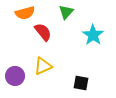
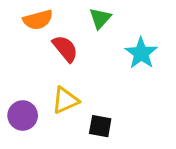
black square: (81, 83) -> (100, 126), moved

